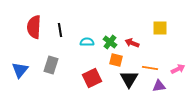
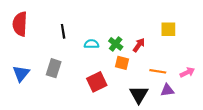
red semicircle: (34, 27) -> (20, 24), moved
red arrow: (132, 43) -> (139, 45), turned 104
black triangle: (129, 79) -> (139, 94), moved

